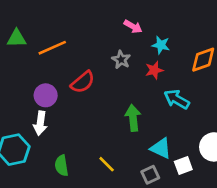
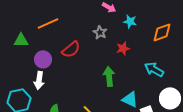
green triangle: (16, 38) -> (21, 40), moved
red star: (154, 70) -> (123, 48), moved
cyan arrow: (177, 99) -> (154, 69), moved

